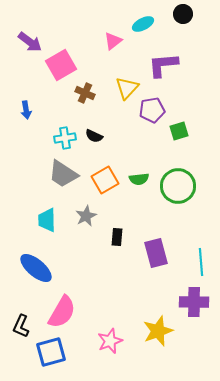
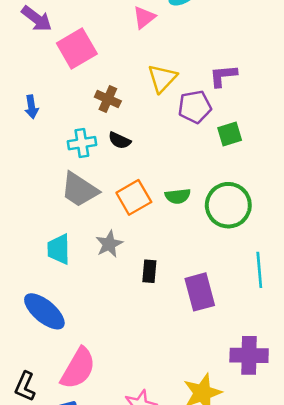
purple L-shape: (163, 65) -> (223, 76), moved, size x0.7
brown cross: (85, 93) -> (108, 99), moved
cyan line: (201, 262) -> (259, 270), moved

